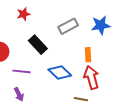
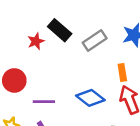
red star: (23, 14) -> (36, 41), moved
black rectangle: (38, 45) -> (60, 30), moved

